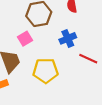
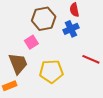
blue cross: (68, 38) -> (71, 29), moved

